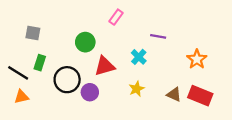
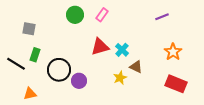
purple line: (158, 36) -> (162, 17), moved, turned -32
green circle: (85, 42) -> (75, 15), moved
red triangle: (105, 66) -> (100, 47), moved
brown triangle: (174, 94) -> (136, 67), moved
orange triangle: (22, 97) -> (30, 94), moved

